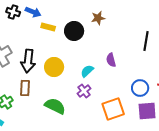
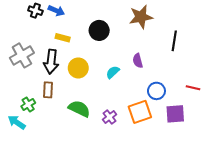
brown star: (98, 18) -> (141, 17), moved, size x1.6
yellow rectangle: (48, 27) -> (63, 38), moved
blue circle: (140, 88) -> (156, 91), moved
purple cross: (84, 91) -> (110, 117), moved

